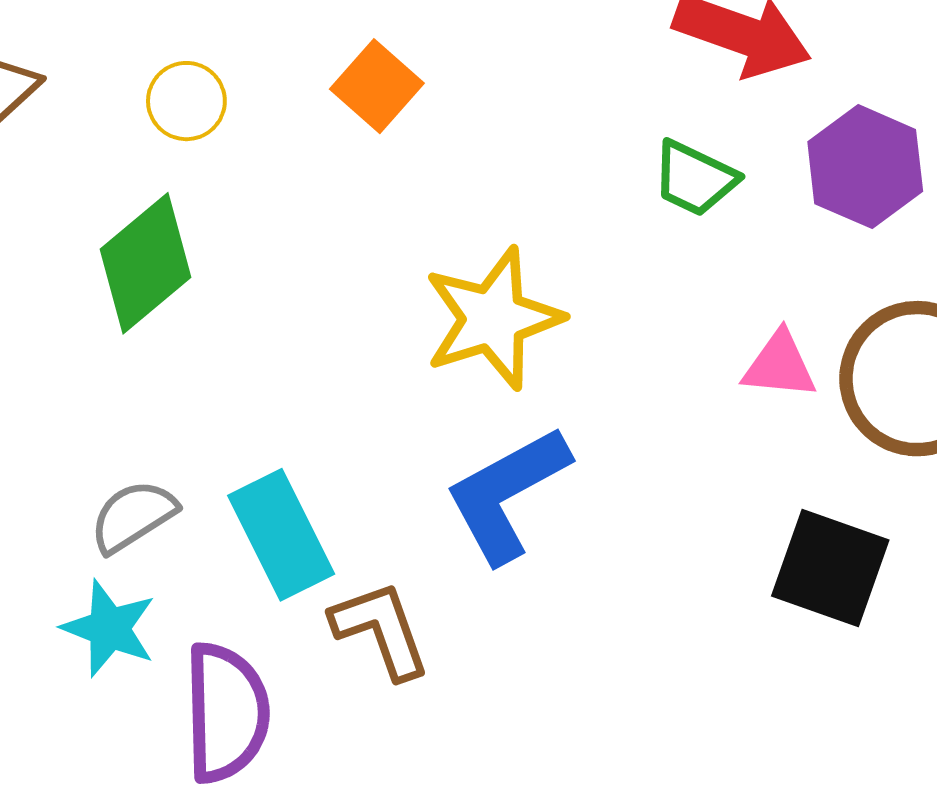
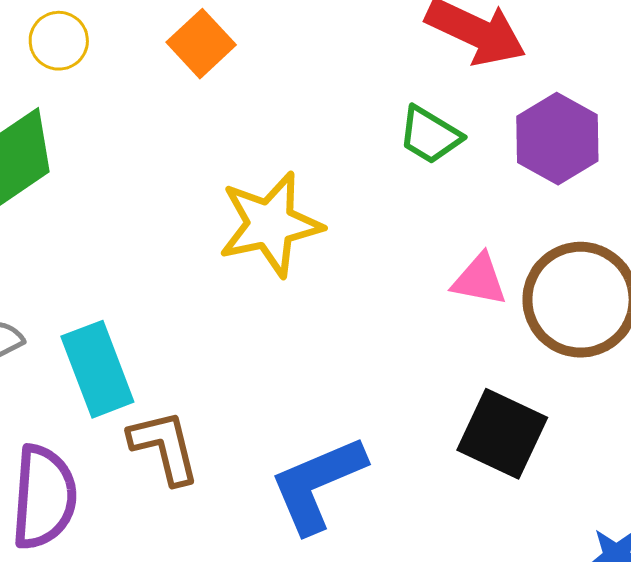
blue L-shape: (507, 494) -> (318, 484), moved

